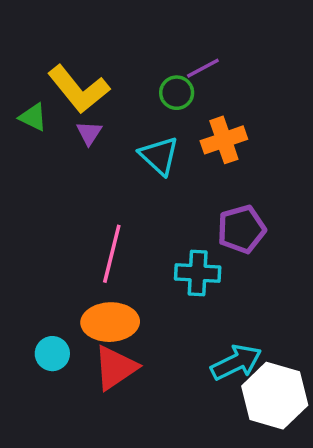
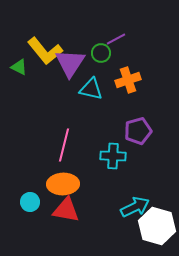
purple triangle: (89, 133) -> (70, 63), moved, size x2.0
cyan triangle: (159, 156) -> (91, 89), turned -30
red triangle: (115, 368) -> (66, 210), turned 44

